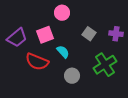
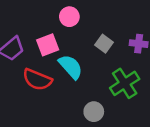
cyan semicircle: (63, 52) -> (71, 67), size x1.5
gray circle: (72, 76) -> (94, 112), moved

